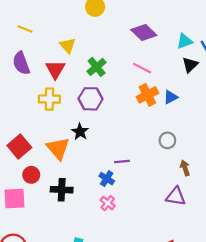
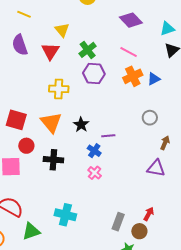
yellow cross: (49, 99) -> (59, 89), moved
purple hexagon: (91, 99) -> (94, 73), moved
black star: (80, 132) -> (81, 125), moved
red square: (19, 146) -> (16, 120), turned -35
brown arrow: (185, 168) -> (165, 143), turned 40

